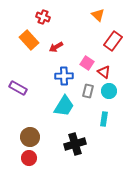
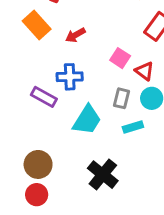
blue cross: (64, 76) -> (70, 77), moved
purple rectangle: (18, 88) -> (44, 97), moved
cyan rectangle: (104, 119) -> (133, 127), moved, turned 64
black cross: (75, 144) -> (103, 175), turned -35

